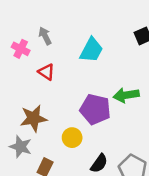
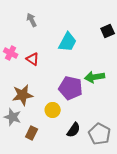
gray arrow: (45, 36) -> (32, 20), moved
pink cross: (21, 49) -> (11, 53), moved

